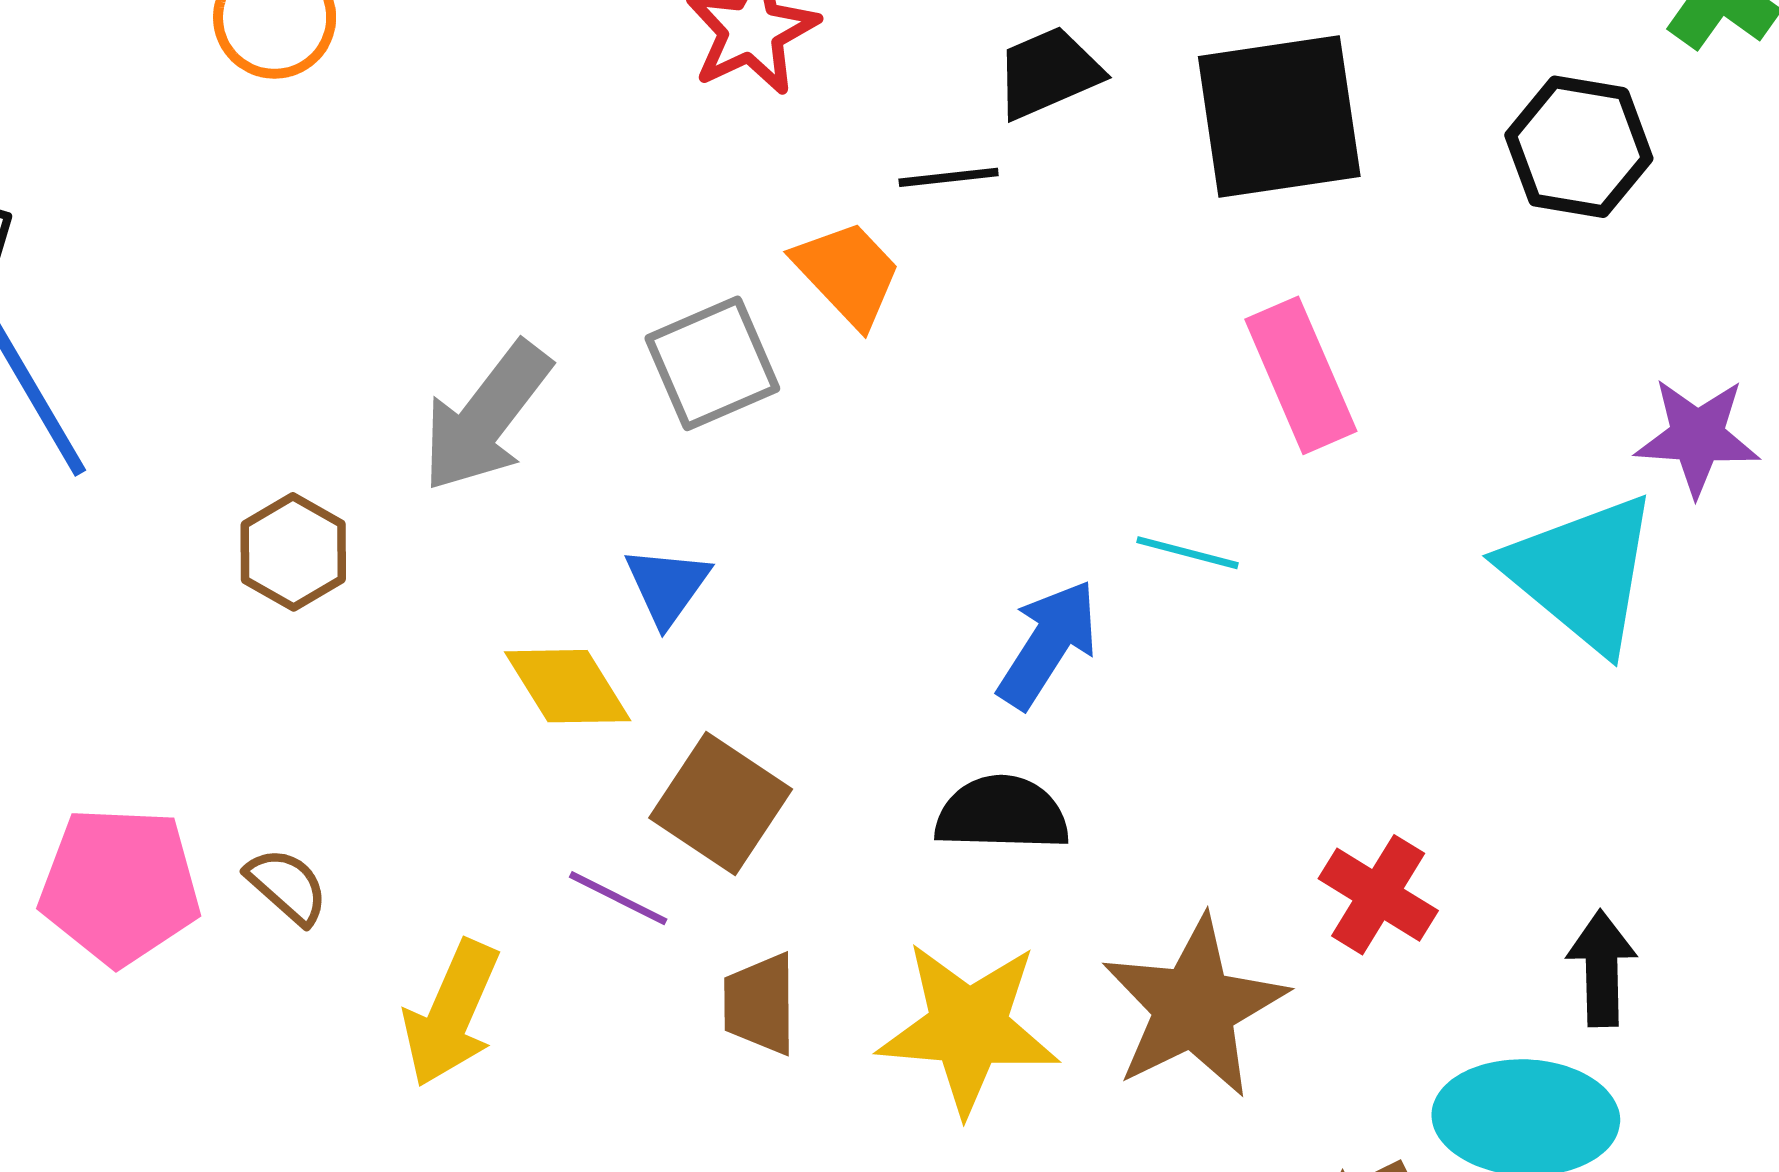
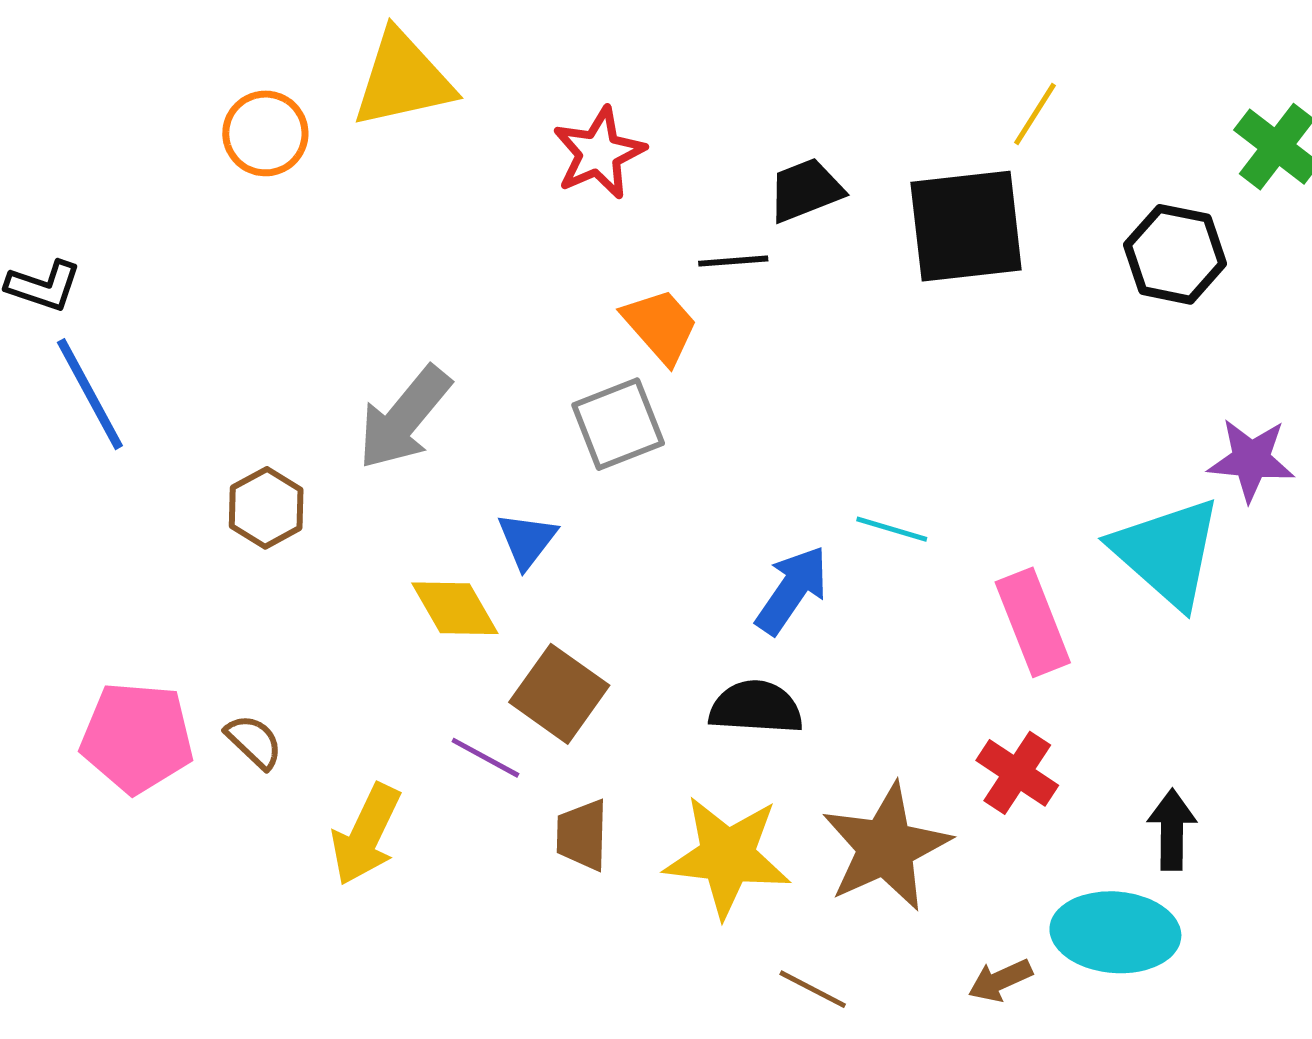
gray square: (712, 363) -> (618, 424), moved
pink rectangle: (1301, 375) -> (1033, 622), moved

